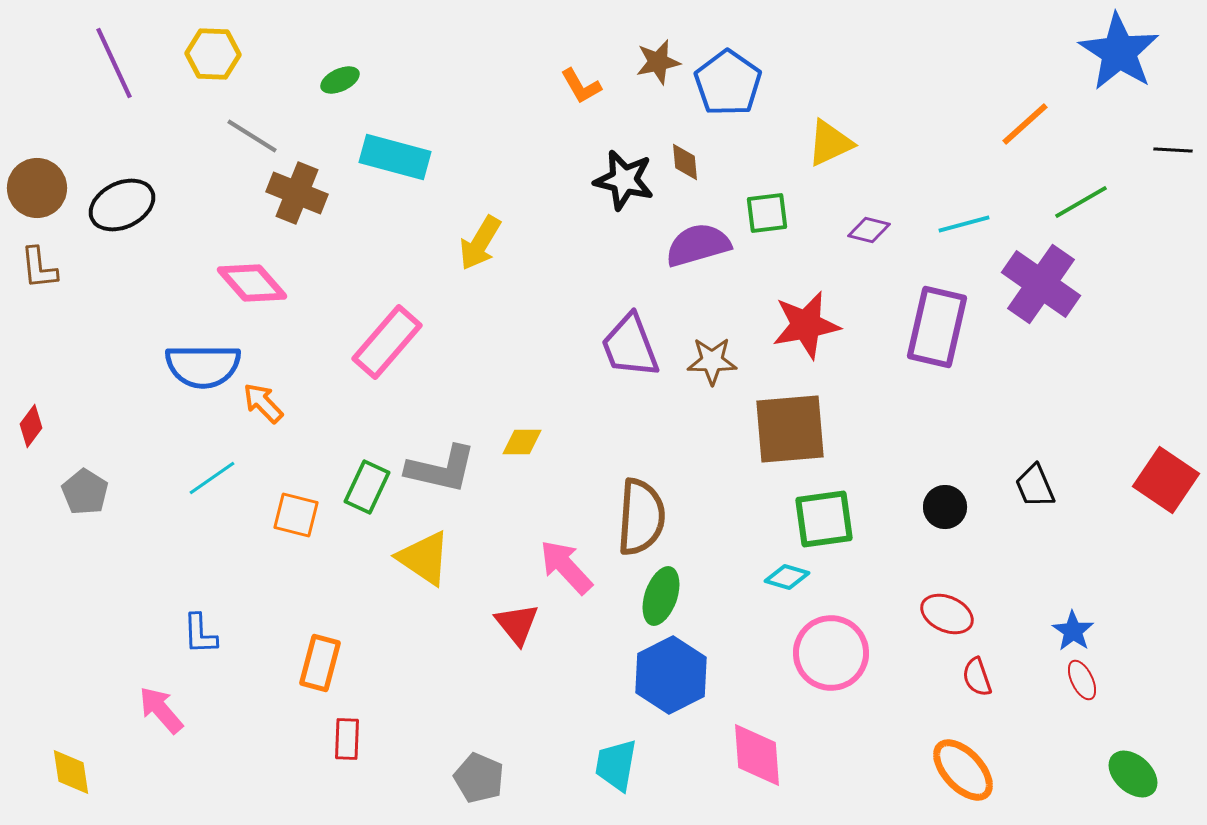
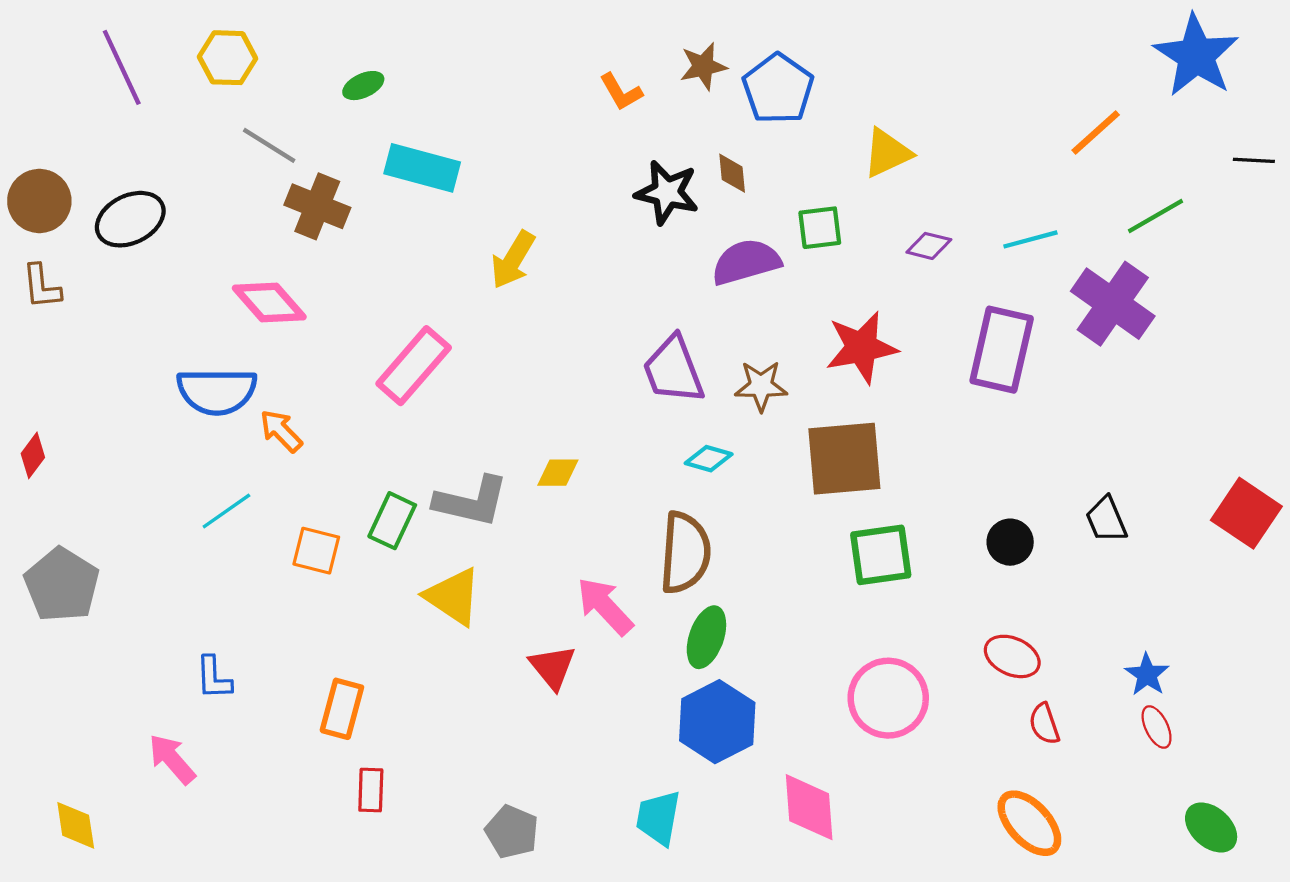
gray pentagon: (85, 492) -> (62, 585), moved, size x1.5
cyan diamond: (787, 577) -> (709, 459), moved

